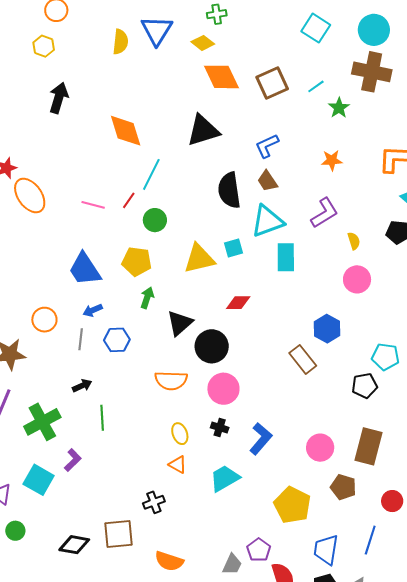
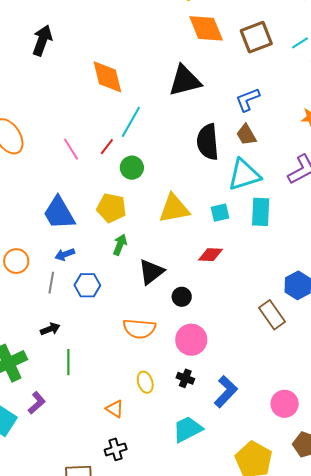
pink line: (93, 205) -> (71, 149), turned 40
cyan square: (234, 248) -> (220, 213), moved
black circle: (212, 346) -> (182, 297), size x0.6
orange triangle: (178, 465) -> (115, 409), moved

